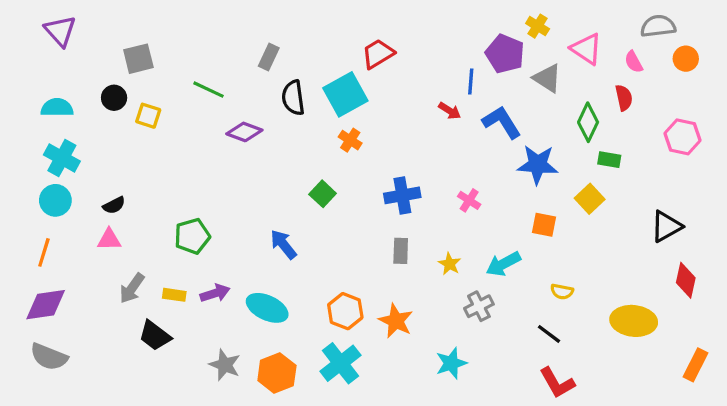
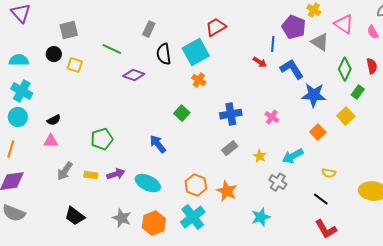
red semicircle: (624, 98) -> (372, 66), moved
green rectangle: (609, 160) -> (358, 92), turned -64
orange square: (544, 225) -> (318, 132), turned 35
gray rectangle: (401, 251) -> (230, 148), turned 49
gray cross: (479, 306) -> (278, 182), turned -30
black trapezoid: (155, 336) -> (75, 216), moved

